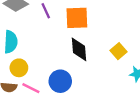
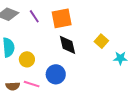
yellow circle: (19, 68) -> (27, 59), moved

